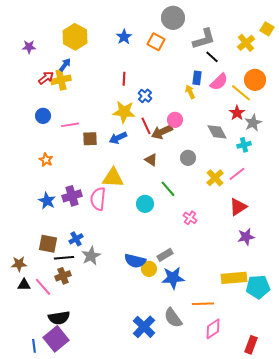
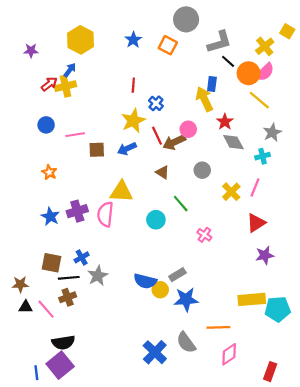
orange circle: (255, 80) -> (249, 73), moved
pink semicircle: (219, 82) -> (265, 72), moved
yellow arrow: (190, 92) -> (204, 99), size x1.6
yellow star: (124, 112) -> (133, 121), turned -30
red star: (237, 113) -> (225, 122), moved
pink line: (237, 174) -> (255, 187), turned -30

